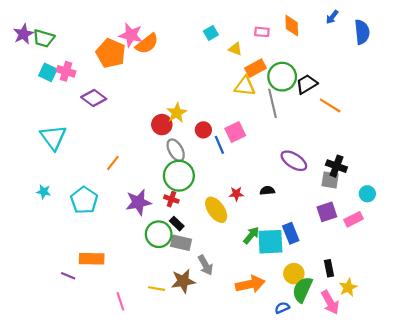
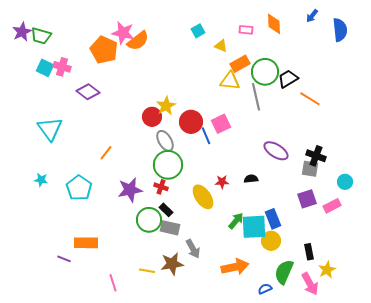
red circle: (203, 130) -> (191, 122), size x1.5
yellow circle: (294, 274) -> (271, 241), moved

